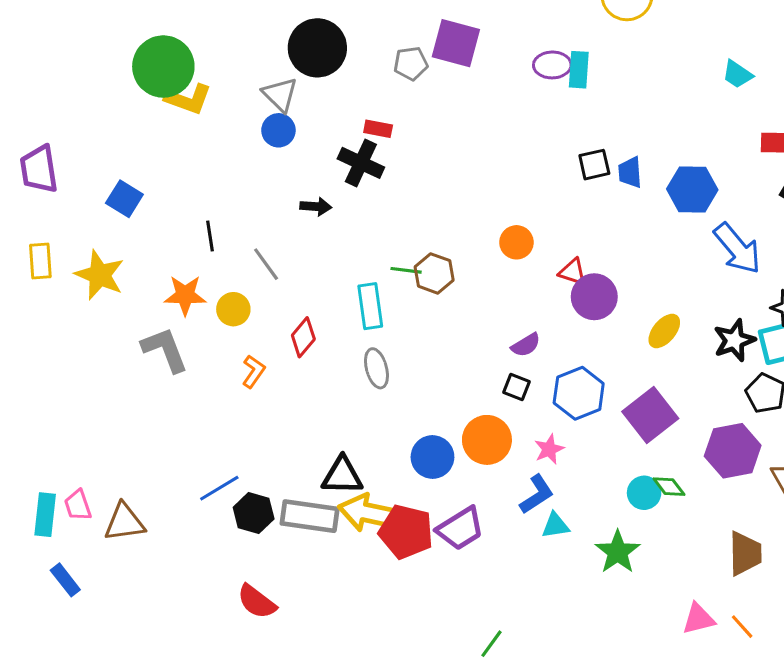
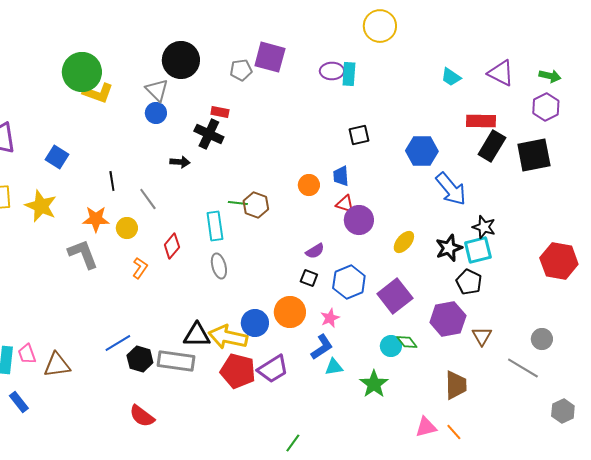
blue trapezoid: (630, 172) -> (341, 176), moved
yellow arrow: (369, 513) -> (228, 337), moved

